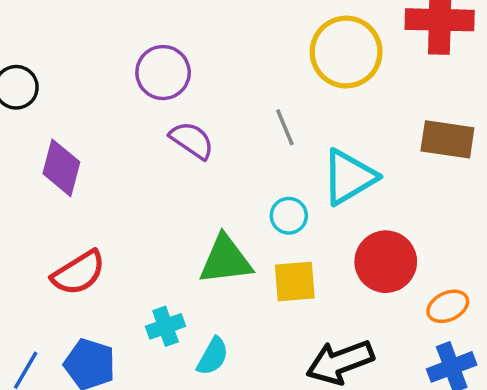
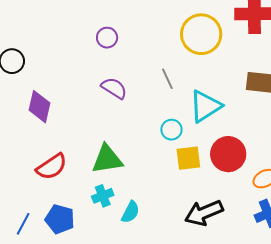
purple circle: (163, 73) -> (107, 38), moved, size x0.7
green triangle: (226, 260) -> (107, 159), moved
yellow square: (295, 281) -> (188, 158), moved

